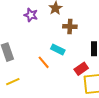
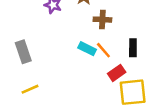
orange line: (44, 62) -> (103, 50), moved

